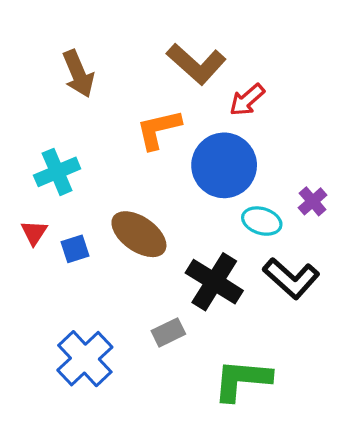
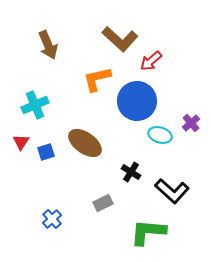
black L-shape: (291, 278) -> (172, 191), moved
black cross: (214, 282) -> (131, 172), size x0.6
blue cross: (85, 359) -> (52, 219), size x0.6

